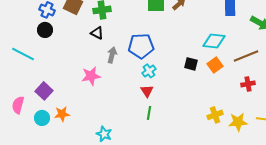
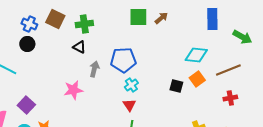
black square: (191, 64) -> (176, 86), moved

